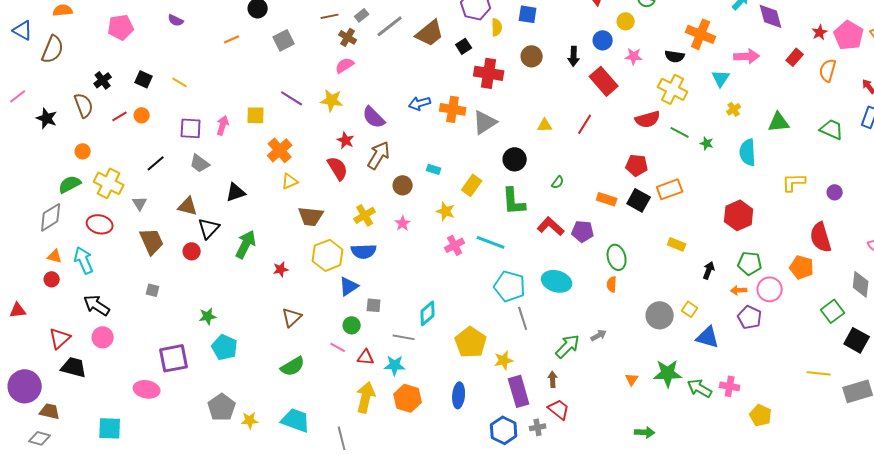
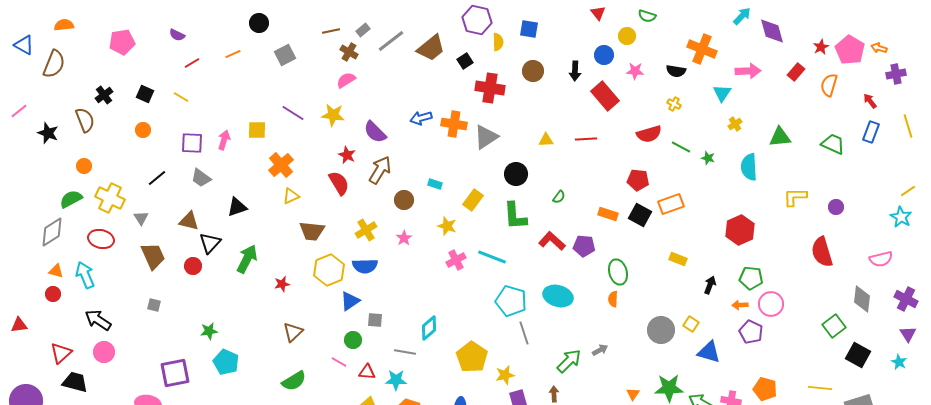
yellow cross: (673, 89) -> (674, 104), size x0.5
red line: (120, 116) -> (192, 63), moved
red line: (585, 124) -> (586, 139), turned 55
orange pentagon: (802, 267) -> (765, 389), moved

